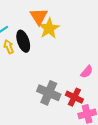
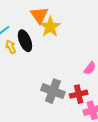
red cross: (74, 97) -> (79, 94), turned -36

